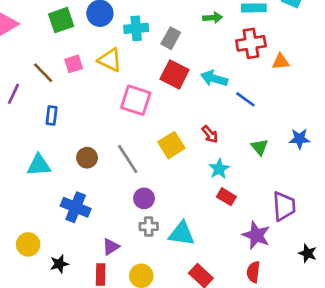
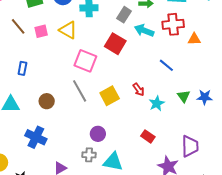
gray rectangle: (171, 38) -> (124, 15), moved
brown line: (43, 73) -> (18, 26), moved
cyan arrow: (214, 78) -> (144, 31), moved
green triangle: (260, 147) -> (184, 96), moved
gray line: (128, 159) -> (80, 91), moved
cyan star: (219, 169) -> (157, 103), moved
purple circle: (144, 198) -> (98, 134), moved

